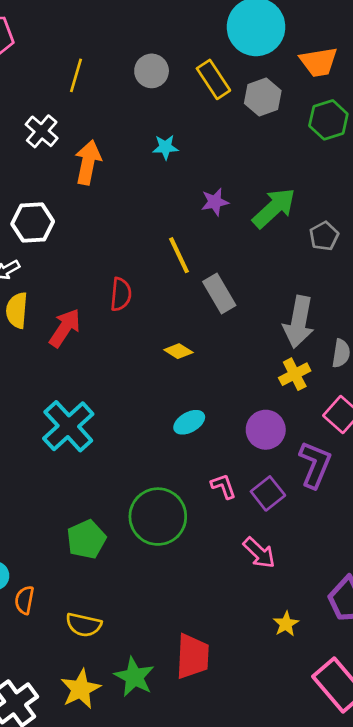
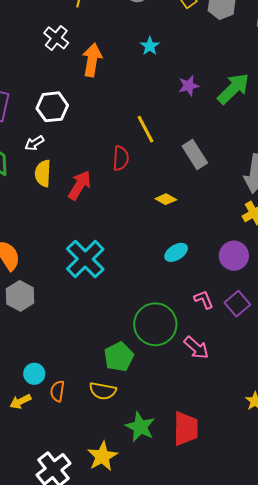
cyan star: (165, 147) -> (150, 46), turned -30
yellow line: (179, 255) -> (145, 129), moved
green pentagon: (86, 539) -> (119, 357), moved
pink arrow: (259, 553) -> (196, 348), moved
yellow semicircle: (84, 625) -> (103, 391), moved
green star: (134, 677) -> (140, 427), moved

